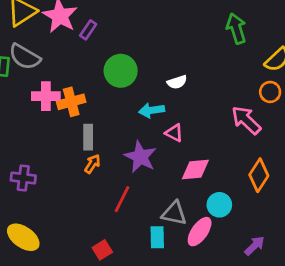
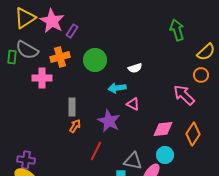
orange cross: (71, 102) -> (60, 57), moved
pink diamond: (195, 170) -> (163, 129), moved
purple cross: (23, 178) -> (26, 160), moved

